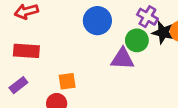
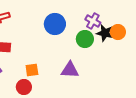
purple triangle: (122, 59) -> (70, 70), moved

